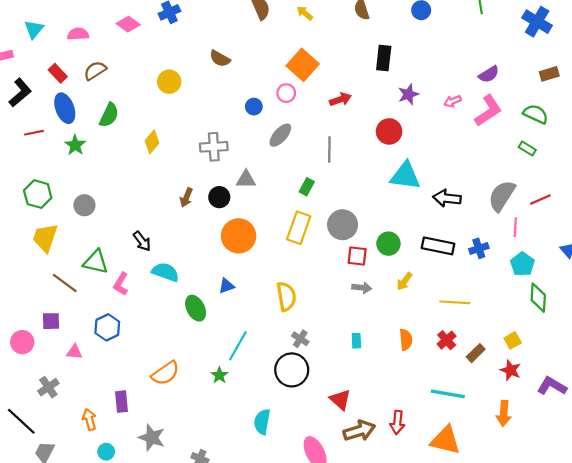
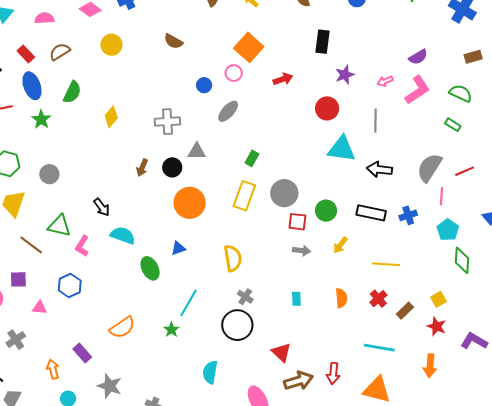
yellow circle: (169, 82) -> (111, 45), moved
gray line: (329, 149) -> (376, 121), moved
purple rectangle: (122, 402) -> (82, 353), turned -36

